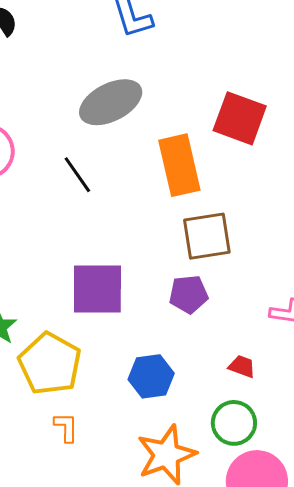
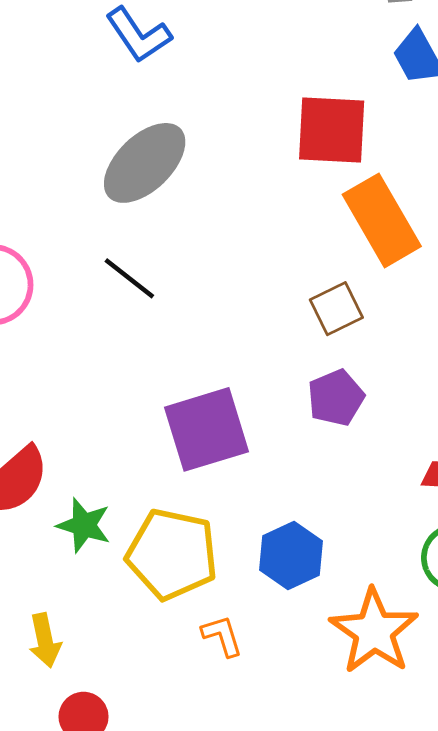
orange rectangle: (179, 165) -> (382, 220), moved
brown square: (207, 236) -> (336, 309), size x0.7
blue hexagon: (151, 376) -> (291, 555), moved

